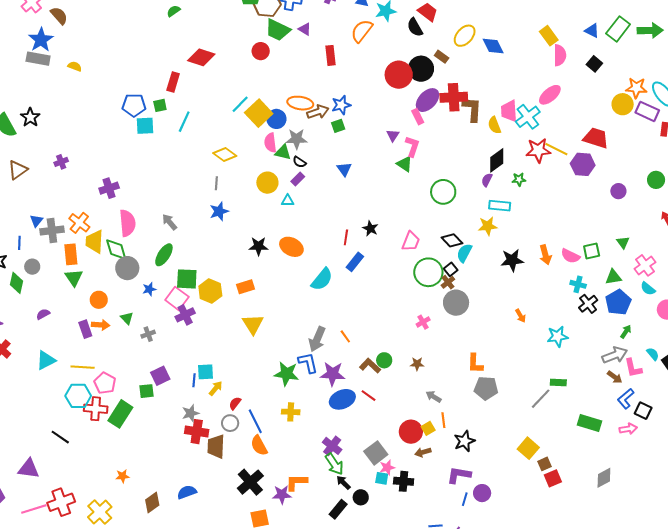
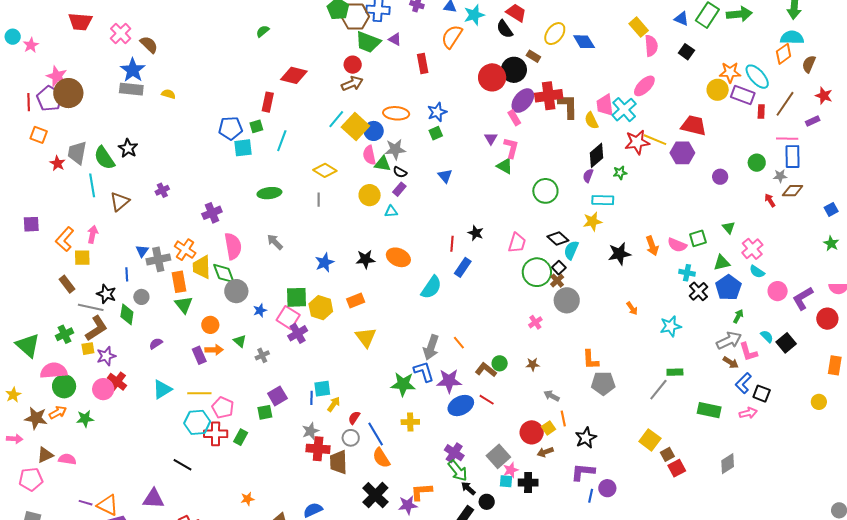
brown arrow: (318, 112) -> (352, 84), moved
blue star: (219, 211) -> (325, 262), moved
green ellipse: (164, 255) -> (269, 193), moved, turned 55
green rectangle: (120, 414) -> (241, 437), size x0.6

